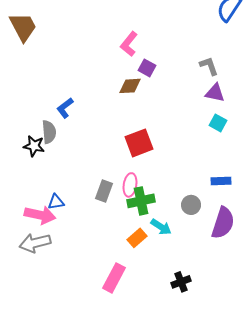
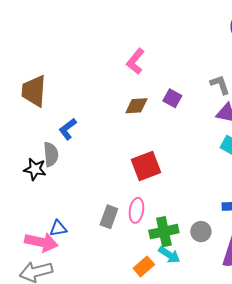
brown trapezoid: (23, 27) -> (34, 91), moved, turned -148
purple square: (147, 68) -> (172, 98), moved
green cross: (141, 201) -> (164, 232), moved

